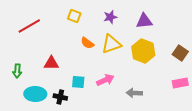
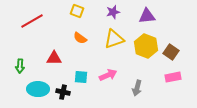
orange semicircle: (87, 43) -> (80, 38), moved
brown square: (180, 53) -> (171, 52), moved
pink rectangle: (180, 83) -> (173, 77), moved
gray arrow: (134, 93) -> (137, 88), turned -77

